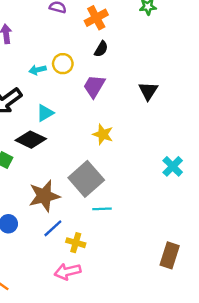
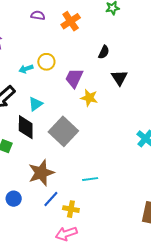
black semicircle: (101, 49) -> (104, 52), moved
yellow star: (103, 134) -> (89, 98), moved
black diamond: (31, 140) -> (26, 127), turned 70
gray square: (86, 179) -> (63, 131), moved

